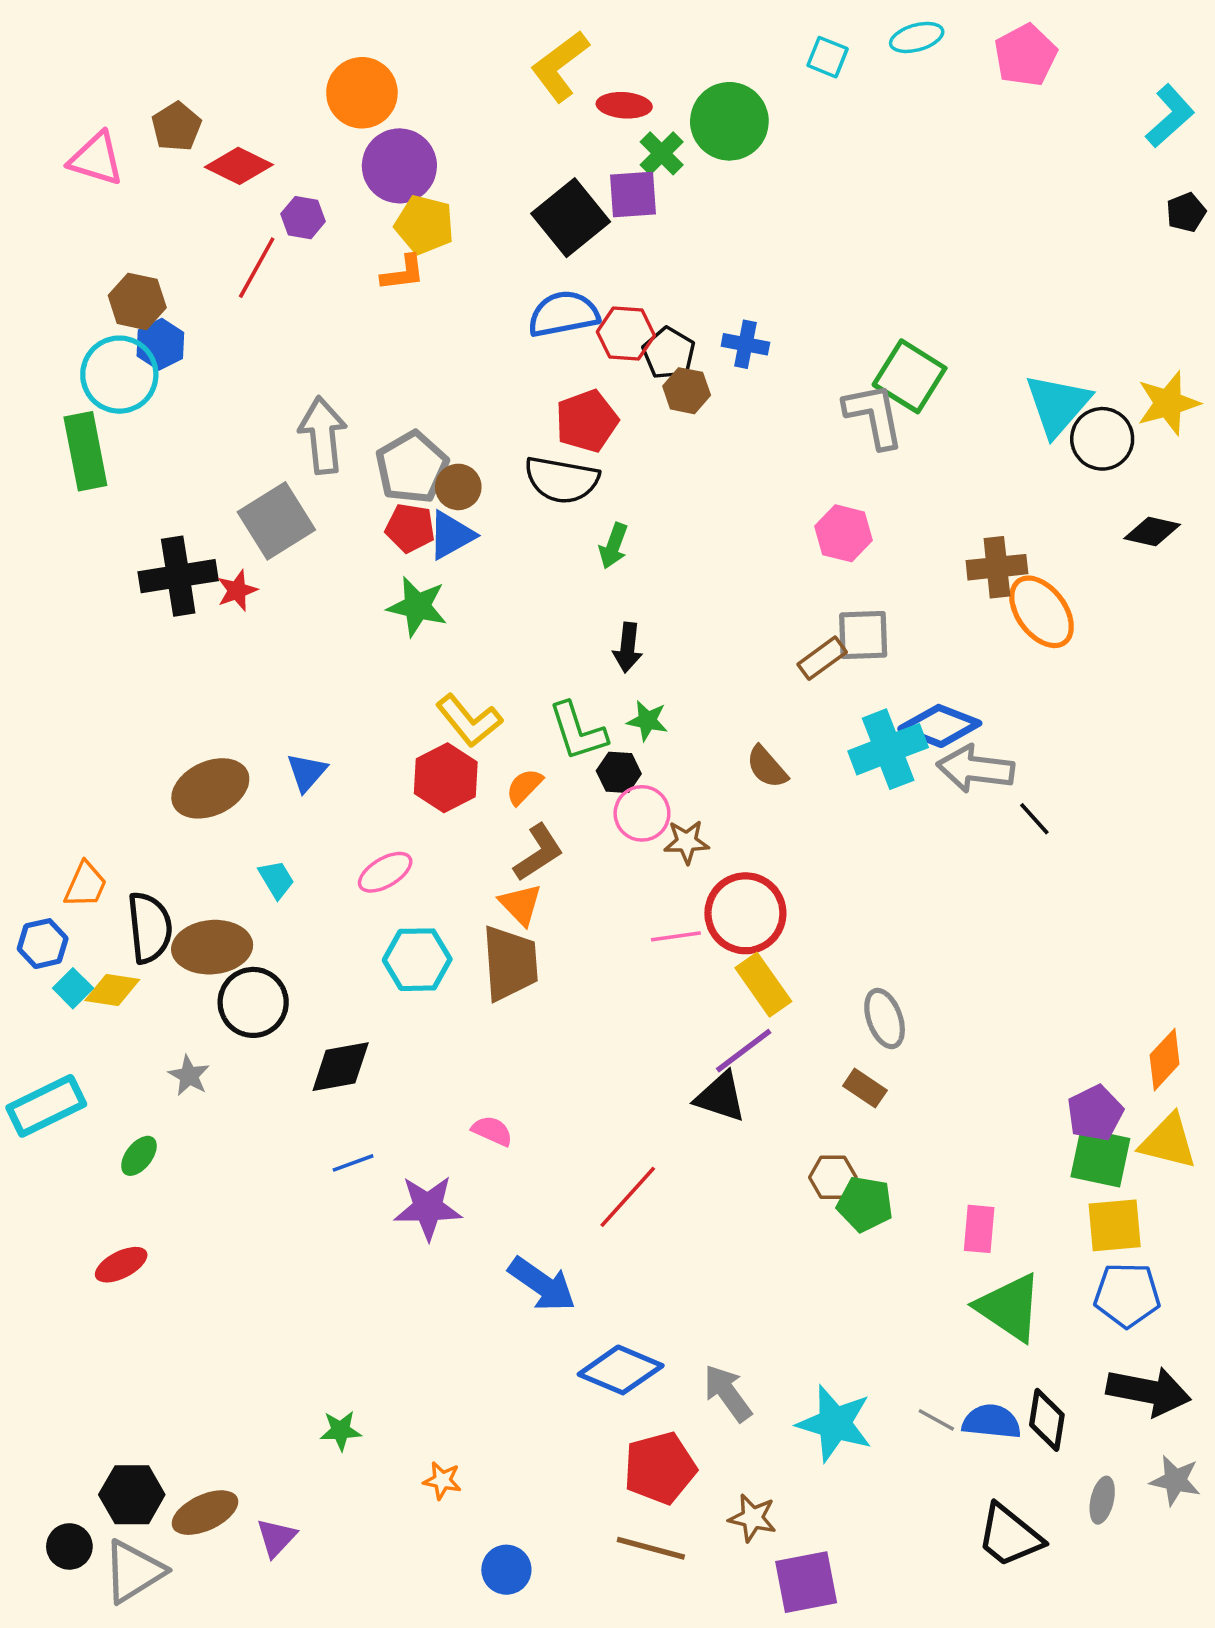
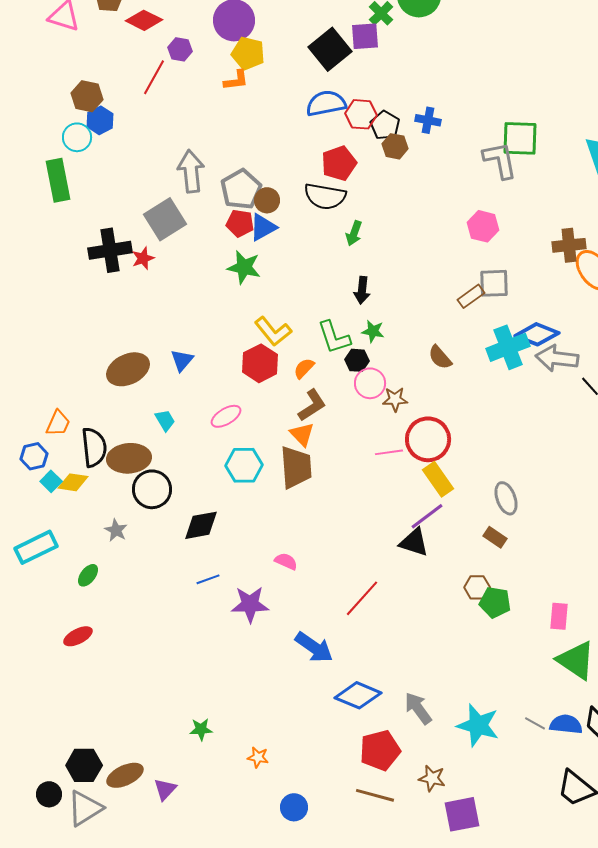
cyan circle: (119, 375) -> (77, 137), size x0.7
green square: (910, 376) -> (520, 138), turned -30

